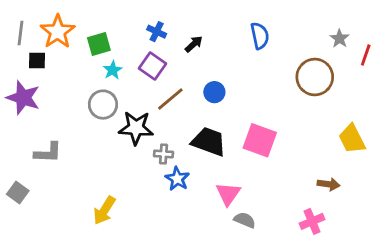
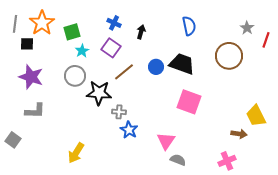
black arrow: (194, 44) -> (141, 32), turned -32
purple star: (23, 98) -> (31, 77), moved
yellow trapezoid: (352, 139) -> (256, 116), moved
black trapezoid: (209, 142) -> (182, 64), moved

